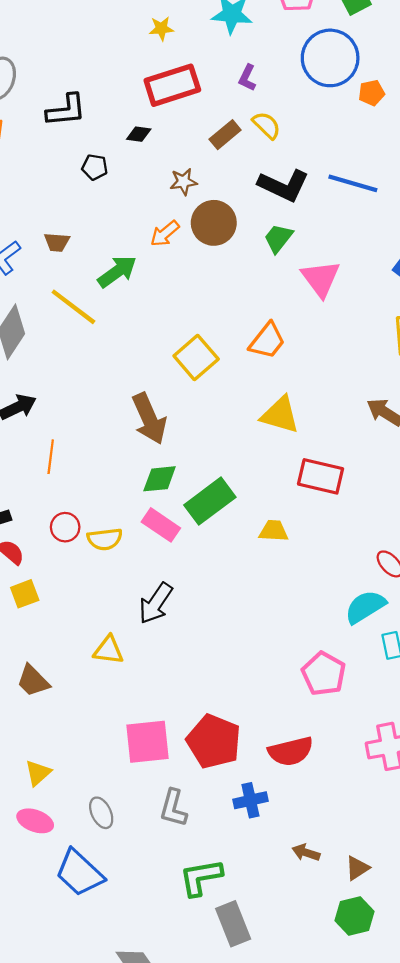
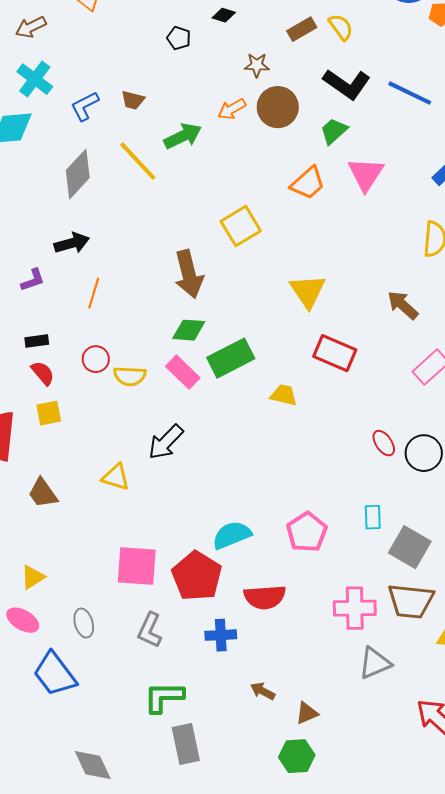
orange trapezoid: (267, 341) -> (308, 183), moved
yellow triangle: (280, 415) -> (308, 291), turned 30
cyan semicircle: (365, 607) -> (232, 535), moved

